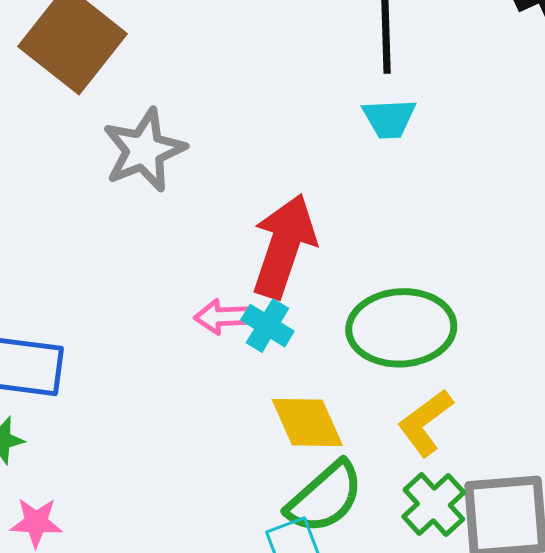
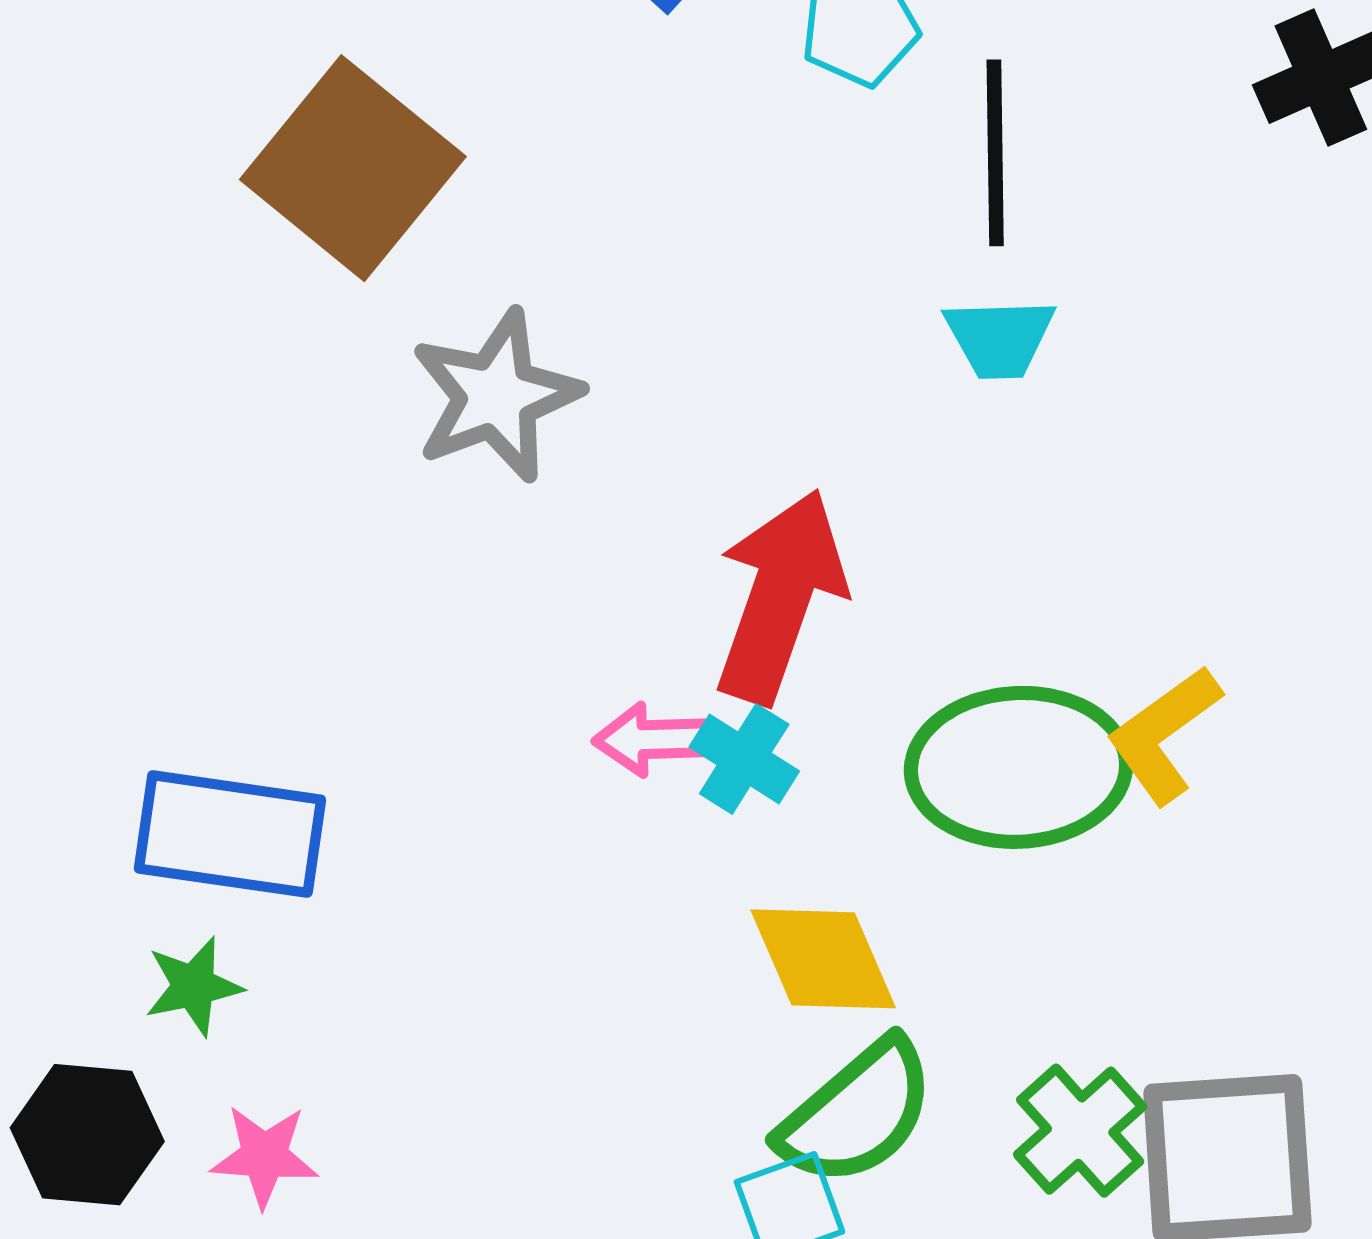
yellow L-shape: (425, 423) -> (1164, 735), moved

